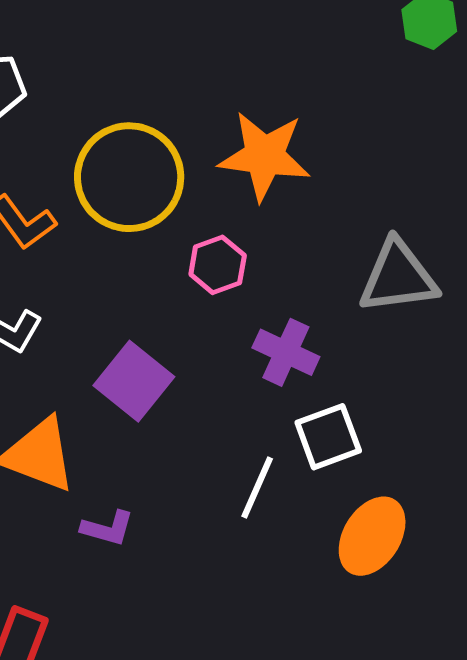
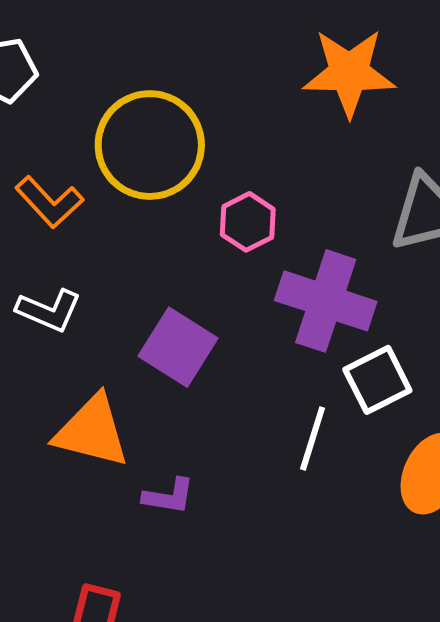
orange star: (264, 156) -> (349, 73), moved
purple cross: (286, 352) -> (326, 301), size x1.5

